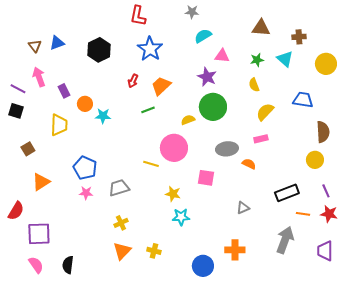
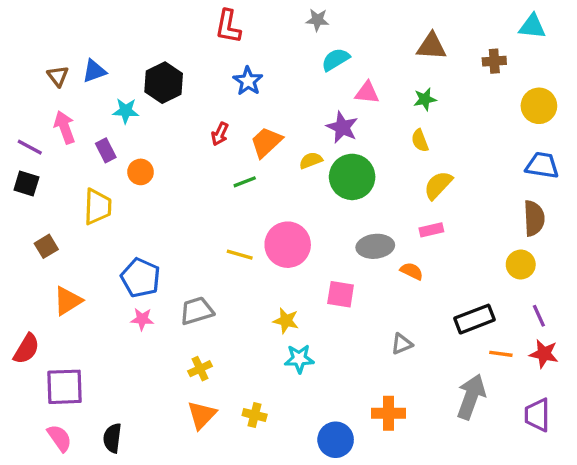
blue star: (150, 49) -> (248, 81), size x0.7
cyan triangle: (285, 59) -> (532, 26), moved, turned -36
blue trapezoid: (303, 100) -> (542, 165), moved
cyan star: (103, 116) -> (126, 111), moved
yellow semicircle: (188, 120) -> (311, 160), moved
yellow line: (151, 164) -> (240, 255), moved

